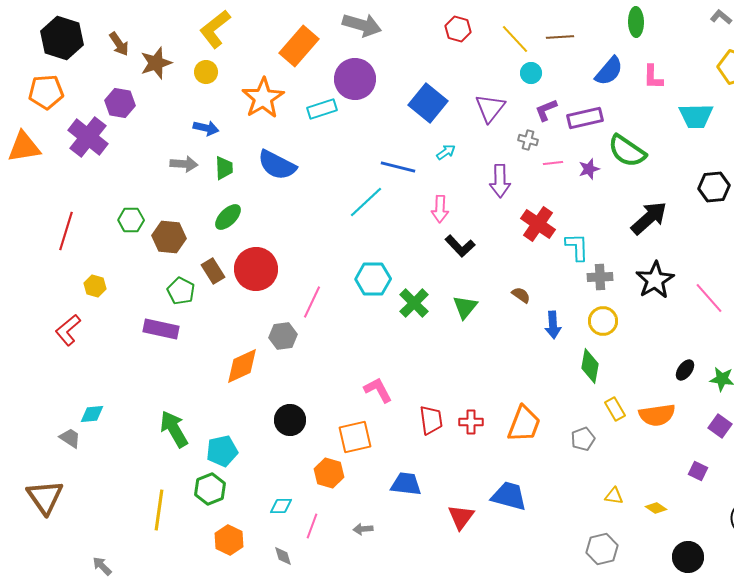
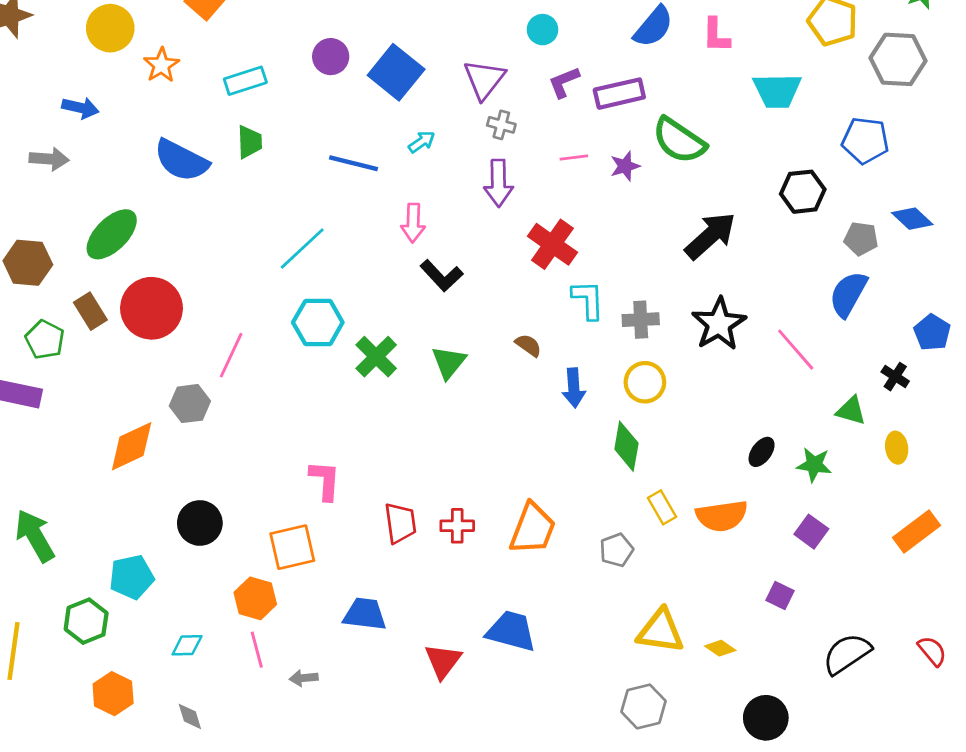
yellow circle: (206, 72) -> (110, 28), moved, size x1.4
purple circle: (355, 79) -> (331, 57), moved, size x0.6
orange star: (263, 98) -> (161, 65), size x0.6
gray cross: (528, 140) -> (501, 125), moved
green trapezoid: (224, 168) -> (250, 142), moved
cyan line: (366, 202) -> (302, 249), moved
green ellipse: (228, 217) -> (112, 234), size x1.4
cyan L-shape: (577, 247) -> (588, 300), moved
pink L-shape: (378, 390) -> (325, 480), turned 32
cyan pentagon: (222, 451) -> (132, 577), moved
yellow triangle: (614, 496) -> (661, 631), size x1.8
pink line: (312, 526) -> (257, 650), moved, turned -35

